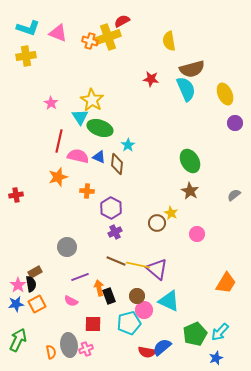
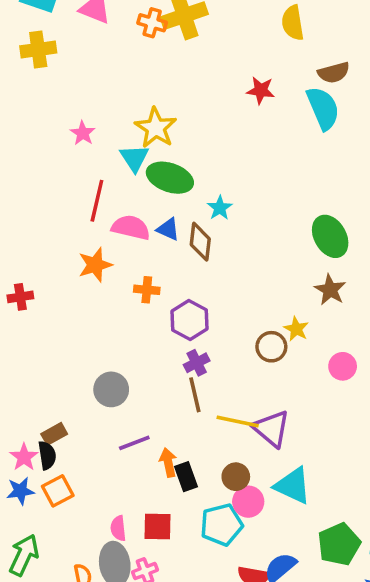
brown semicircle: (192, 69) -> (334, 73), size x0.7
brown line: (116, 261) -> (195, 395), moved, turned 54
pink semicircle: (71, 301) -> (118, 528), moved, turned 56

